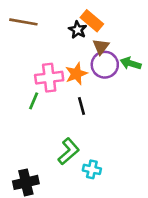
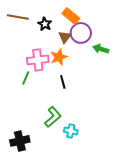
black star: (78, 30) -> (45, 24), moved
brown triangle: (101, 47) -> (65, 37), moved
purple circle: (105, 65) -> (81, 33), moved

